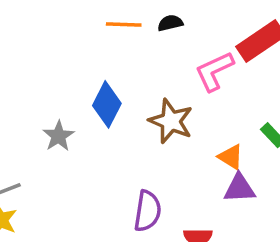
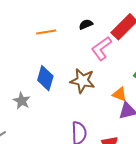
black semicircle: (170, 23) -> (86, 24), moved

